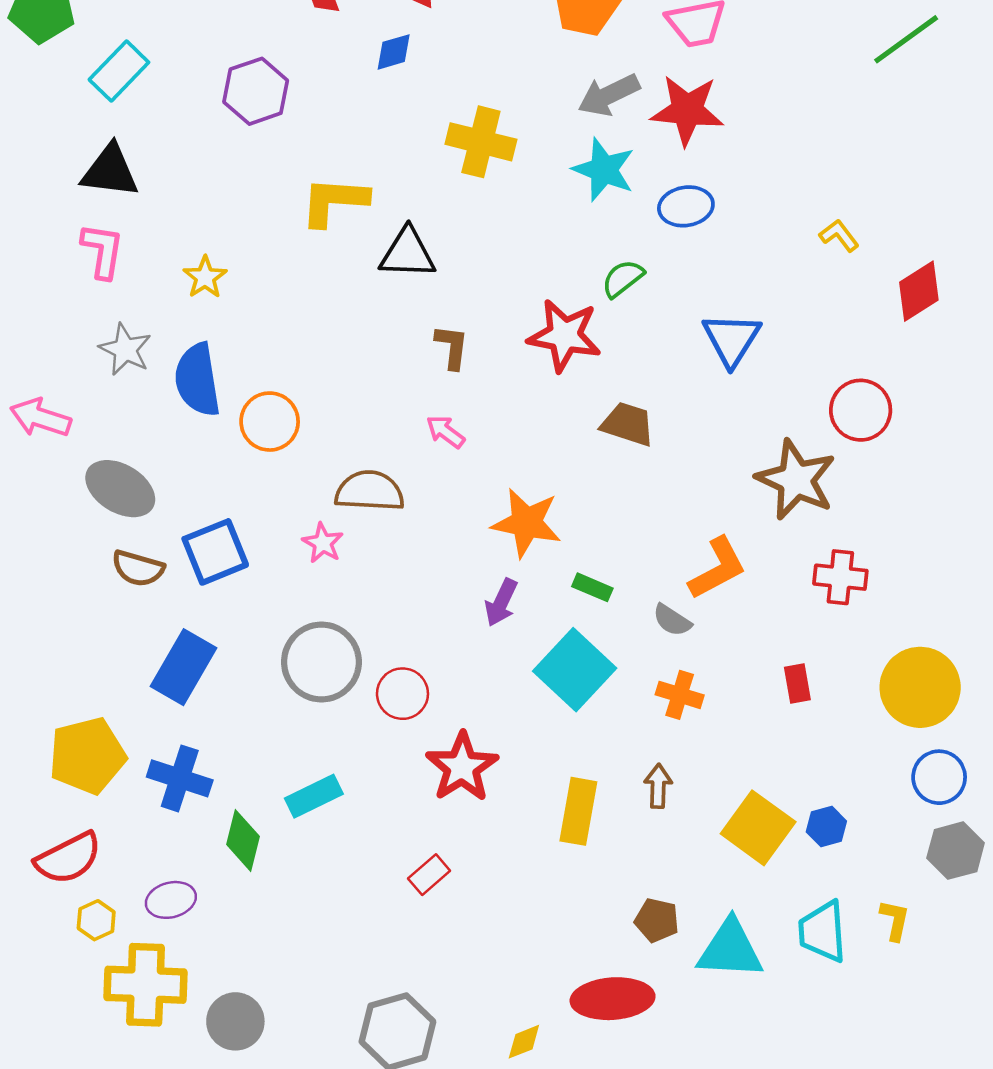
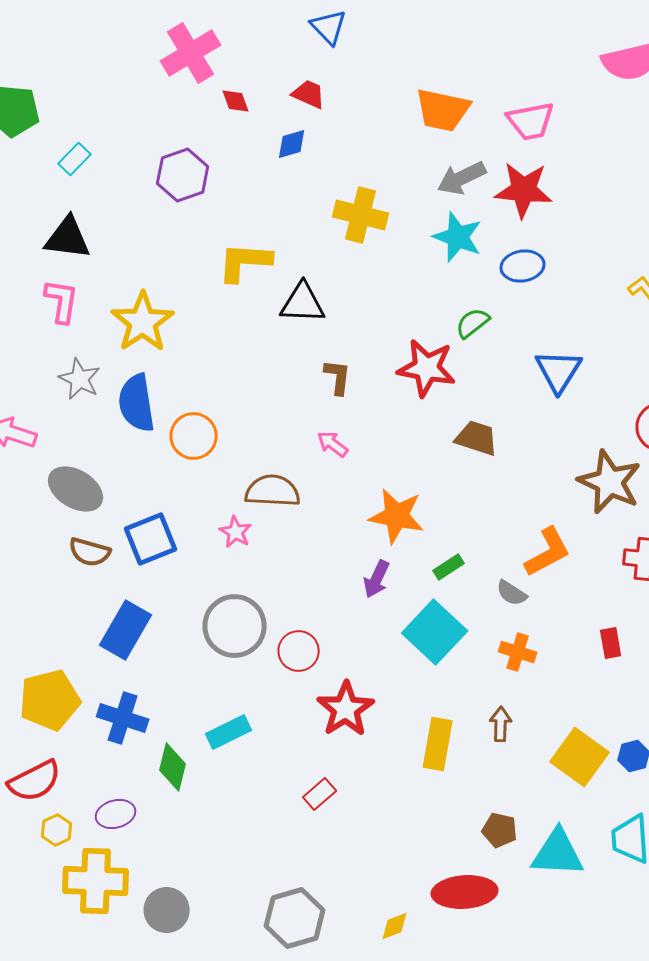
cyan rectangle: (119, 71) -> (75, 159), size x0.7
yellow star: (205, 277) -> (143, 322), size x1.8
green rectangle: (592, 587) -> (449, 567), turned -56

